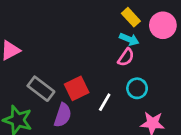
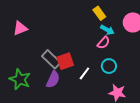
yellow rectangle: (131, 17) -> (99, 13), moved
gray rectangle: (41, 89) -> (51, 59), moved

